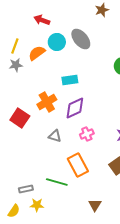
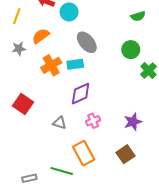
gray ellipse: (81, 39) -> (87, 42), moved
cyan circle: (57, 42) -> (69, 12), moved
yellow line: (15, 46) -> (17, 16), moved
orange cross: (47, 102) -> (51, 65), moved

